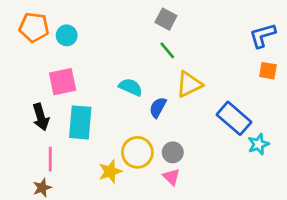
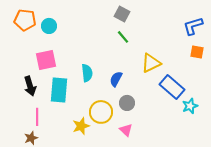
yellow triangle: (189, 84) -> (151, 63), moved
cyan semicircle: (131, 87) -> (87, 73), moved, turned 60
gray circle: (173, 152) -> (127, 103), moved

